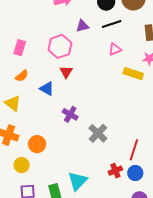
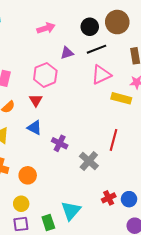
pink triangle: (115, 49) -> (101, 75), size x1.5
red triangle: (66, 72) -> (36, 100), moved
blue triangle: (47, 89) -> (34, 128), moved
red line: (134, 150) -> (114, 140), moved
yellow circle: (22, 165) -> (21, 204), moved

